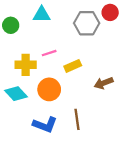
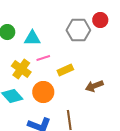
cyan triangle: (42, 15) -> (32, 38), moved
yellow cross: (26, 65) -> (21, 69), turned 36

